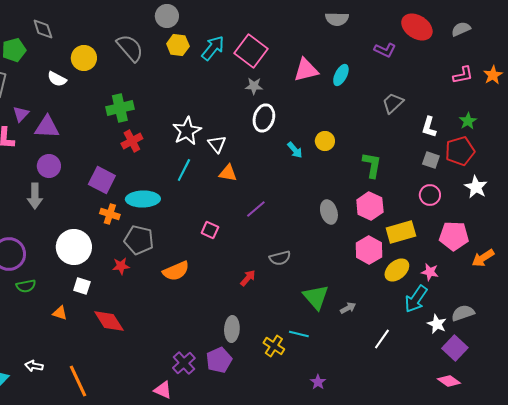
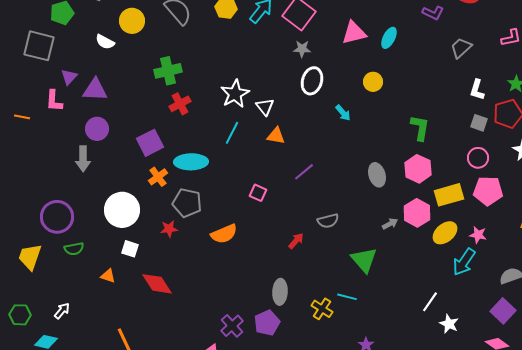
gray trapezoid: (393, 103) -> (461, 48), moved
yellow circle: (325, 141) -> (373, 82), moved
purple square: (102, 180) -> (150, 143), turned 36
orange cross: (110, 214) -> (158, 177), turned 36
pink pentagon: (454, 236) -> (488, 191), moved
gray arrow: (348, 308) -> (390, 224), moved
white star: (437, 324) -> (449, 324), moved
white arrow: (34, 366) -> (62, 311), moved, turned 120

